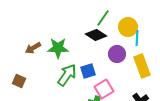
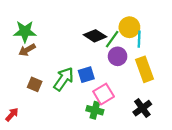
green line: (103, 18) -> (112, 39), moved
green star: (58, 48) -> (25, 32), moved
brown square: (19, 81) -> (35, 84), moved

